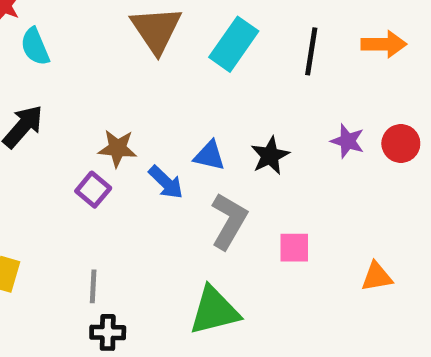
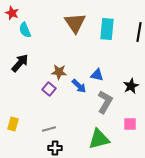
cyan rectangle: (234, 44) -> (107, 29), turned -30
black star: (270, 156) -> (131, 86), moved
pink square: (294, 248) -> (130, 124), moved
gray line: (93, 286) -> (49, 129), turned 72

